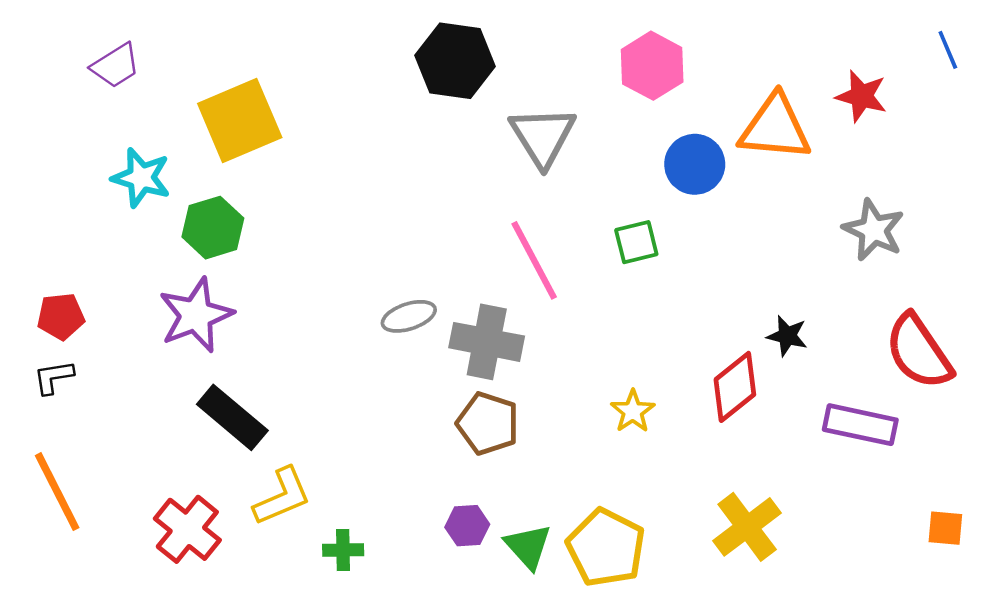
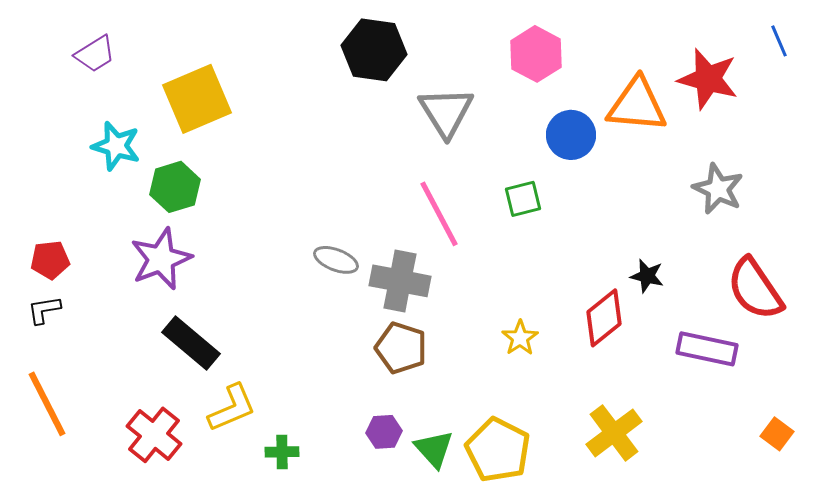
red star: (861, 96) -> (708, 79), size x1.4
gray ellipse: (409, 316) -> (336, 260), turned 39
orange square: (945, 528) -> (777, 434), turned 32

